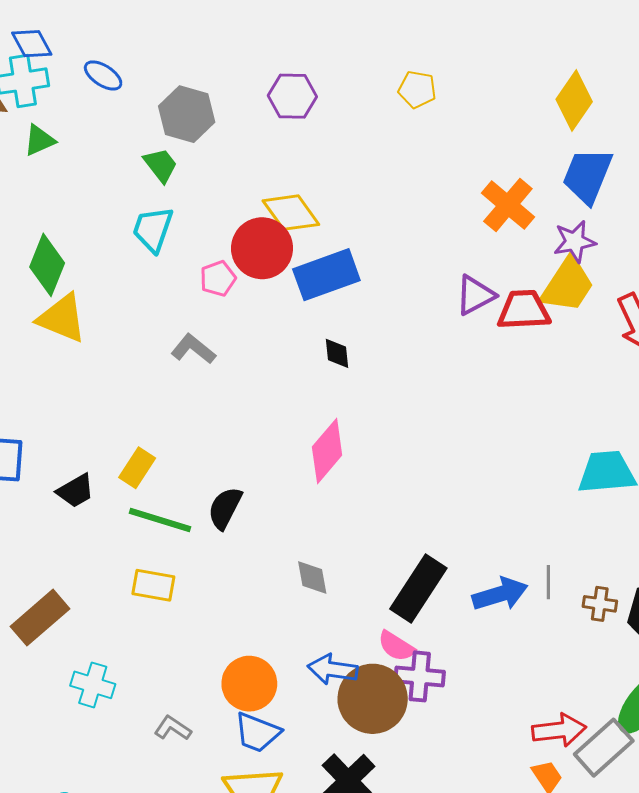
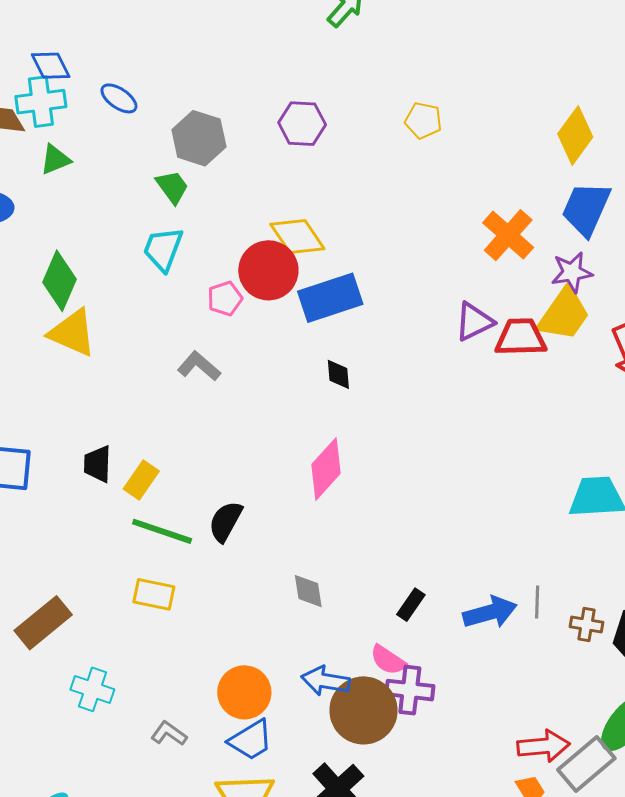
black trapezoid: (76, 491) -> (98, 464), moved, turned 120
black rectangle: (418, 588) -> (411, 605), size x0.5
blue trapezoid: (257, 732) -> (251, 740), turned -54

